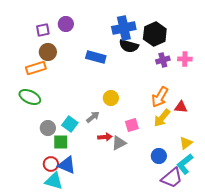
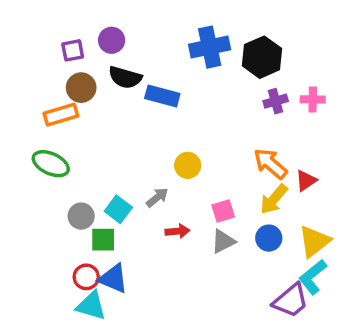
black semicircle: (129, 46) -> (125, 77), moved
orange arrow: (160, 97) -> (270, 164), turned 100
red triangle: (181, 107) -> (306, 181), turned -40
gray triangle: (119, 143) -> (223, 241), moved
yellow triangle: (186, 143) -> (314, 241), size x1.5
blue circle: (159, 156) -> (269, 238), moved

